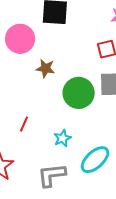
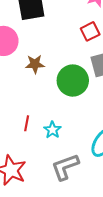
cyan star: (62, 138) -> (52, 130), moved

